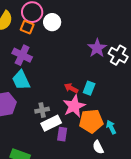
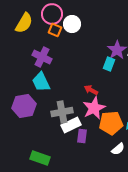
orange square: (27, 27) -> (55, 30), moved
cyan rectangle: (89, 88) -> (109, 64), moved
gray cross: (42, 110) -> (62, 112), size x1.5
white semicircle: (98, 147) -> (118, 149), turned -104

